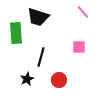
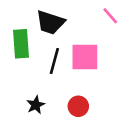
pink square: (79, 47) -> (85, 57), moved, size x1.6
black line: (41, 57) -> (54, 61), moved

